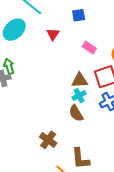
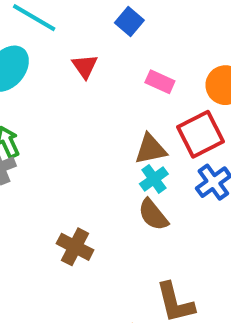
blue square: (79, 15) -> (129, 22), turned -32
brown cross: (48, 140) -> (75, 247), moved

